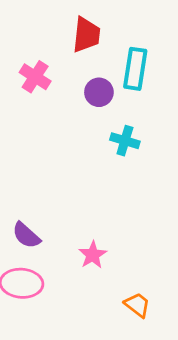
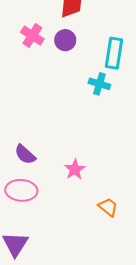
cyan rectangle: (135, 69) -> (114, 53), moved
purple circle: (99, 92) -> (65, 40), moved

